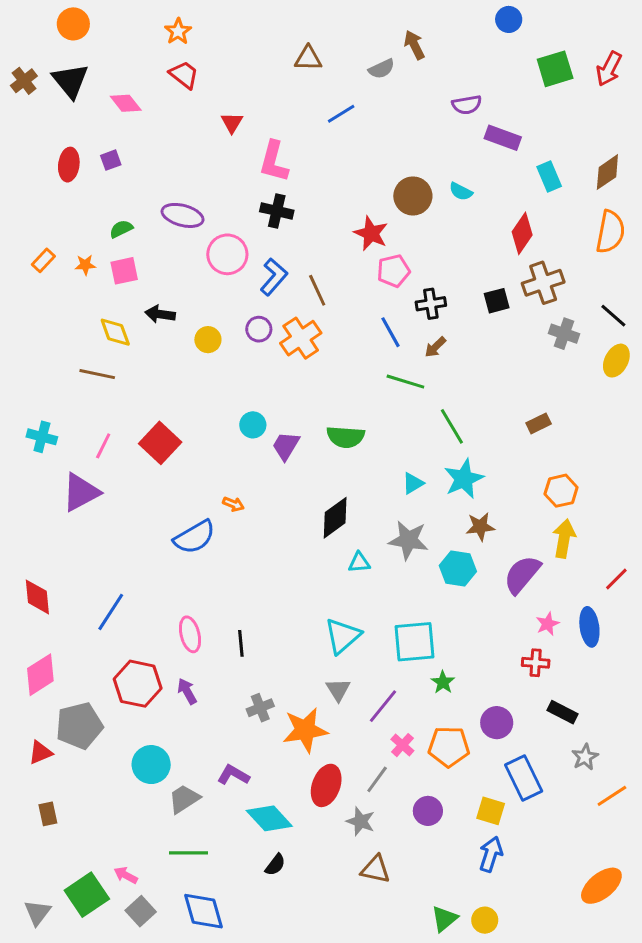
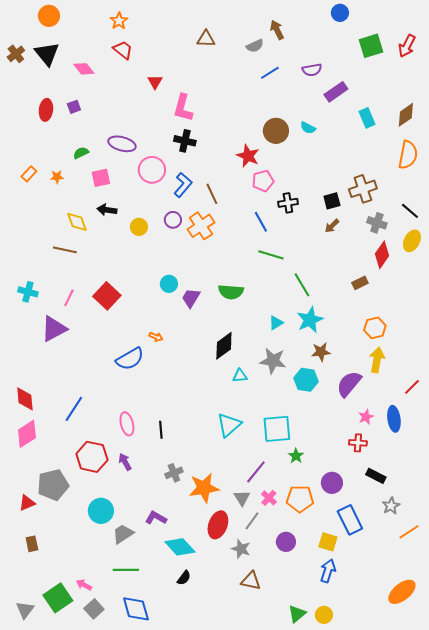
blue line: (341, 114) -> (270, 73), moved
purple rectangle: (503, 138) -> (336, 92), turned -55
red diamond: (522, 233) -> (382, 255), moved
pink square: (124, 271) -> (101, 178), moved
brown arrow: (435, 347) -> (332, 226), moved
pink diamond: (40, 675) -> (27, 434), moved
gray triangle: (338, 690) -> (242, 498), moved

